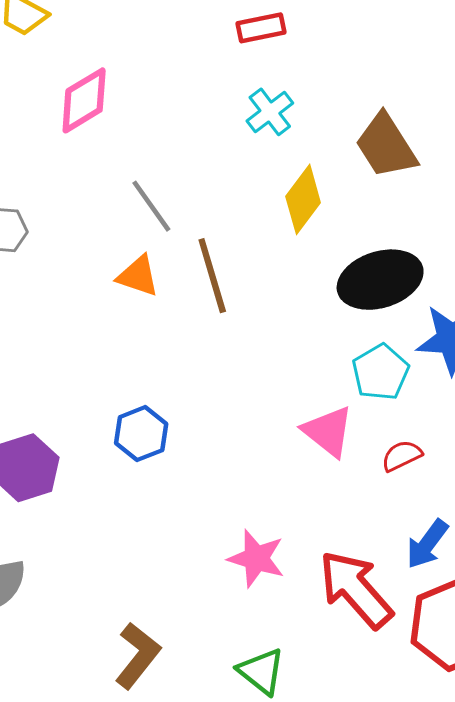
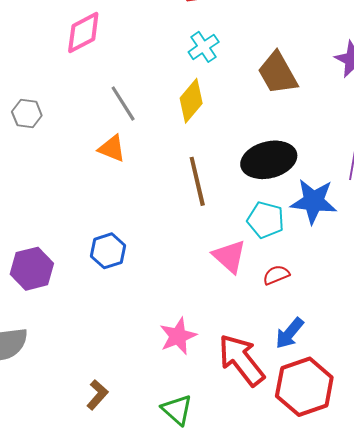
yellow diamond: (303, 199) -> (191, 101), moved
brown line: (212, 276) -> (197, 181), moved
cyan pentagon: (381, 372) -> (266, 220), turned -30
pink star: (256, 558) -> (178, 336), turned 30
brown L-shape: (138, 656) -> (97, 395), size x0.7

